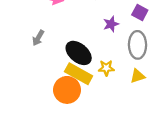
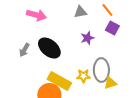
gray ellipse: (138, 45) -> (101, 70), moved
black ellipse: (79, 53) -> (49, 48), moved

